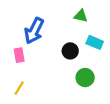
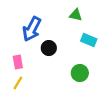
black circle: (70, 51) -> (49, 48), moved
pink rectangle: (19, 55) -> (18, 62), moved

